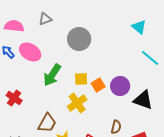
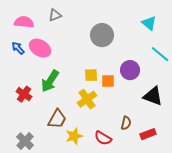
gray circle: (79, 39) -> (102, 35), moved
green arrow: (52, 75) -> (50, 81), moved
orange square: (98, 85) -> (108, 81), turned 32
purple circle: (120, 86) -> (130, 70), moved

